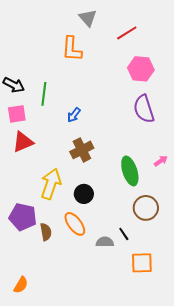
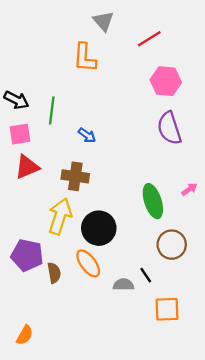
blue arrow: (74, 115) -> (87, 135), turned -91
brown cross: (82, 150) -> (75, 176), moved, turned 35
black circle: (84, 194) -> (99, 228), size x1.5

